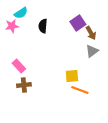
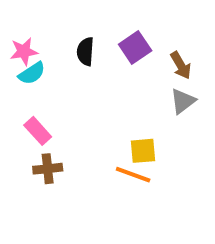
cyan semicircle: (21, 13) -> (32, 73), moved
purple square: (78, 23) -> (135, 48), moved
orange line: (80, 90) -> (133, 175), moved

